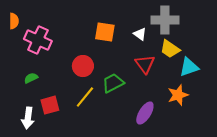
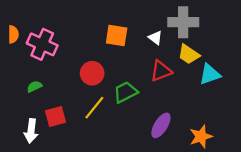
orange semicircle: (14, 21) -> (13, 34), moved
red triangle: (145, 64) -> (161, 71), turned 45
orange star: (178, 95) -> (201, 136), moved

